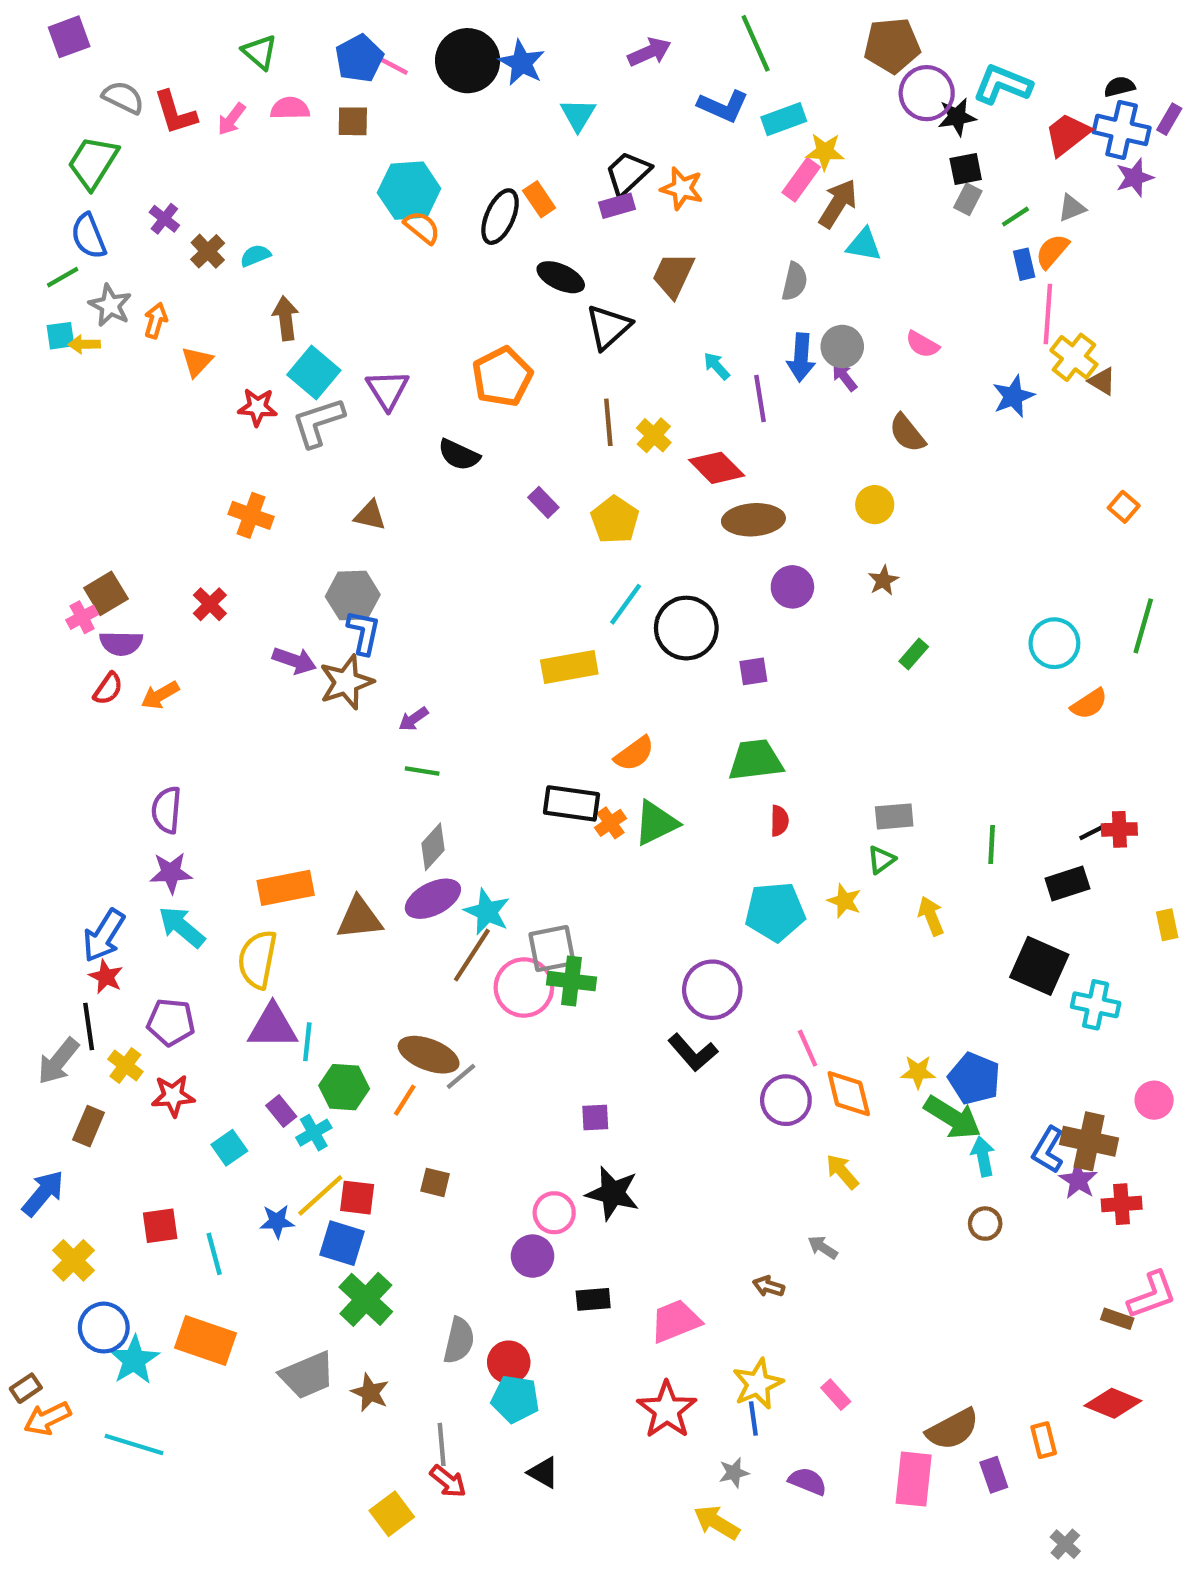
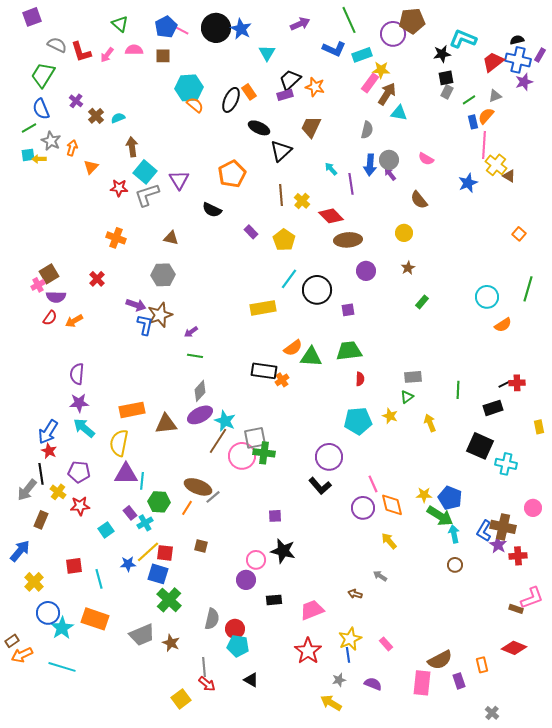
purple circle: (927, 93) -> (393, 34), moved
blue L-shape: (364, 632) -> (145, 325), moved
green triangle: (656, 823) -> (311, 357), moved, turned 30

